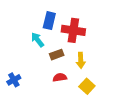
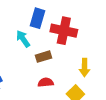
yellow arrow: (81, 60) -> (85, 67), moved

